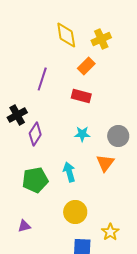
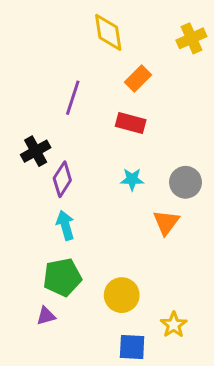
yellow cross: (101, 39) -> (191, 38), moved
cyan arrow: (69, 172) -> (65, 225), moved
green pentagon: (35, 180) -> (62, 277), moved

